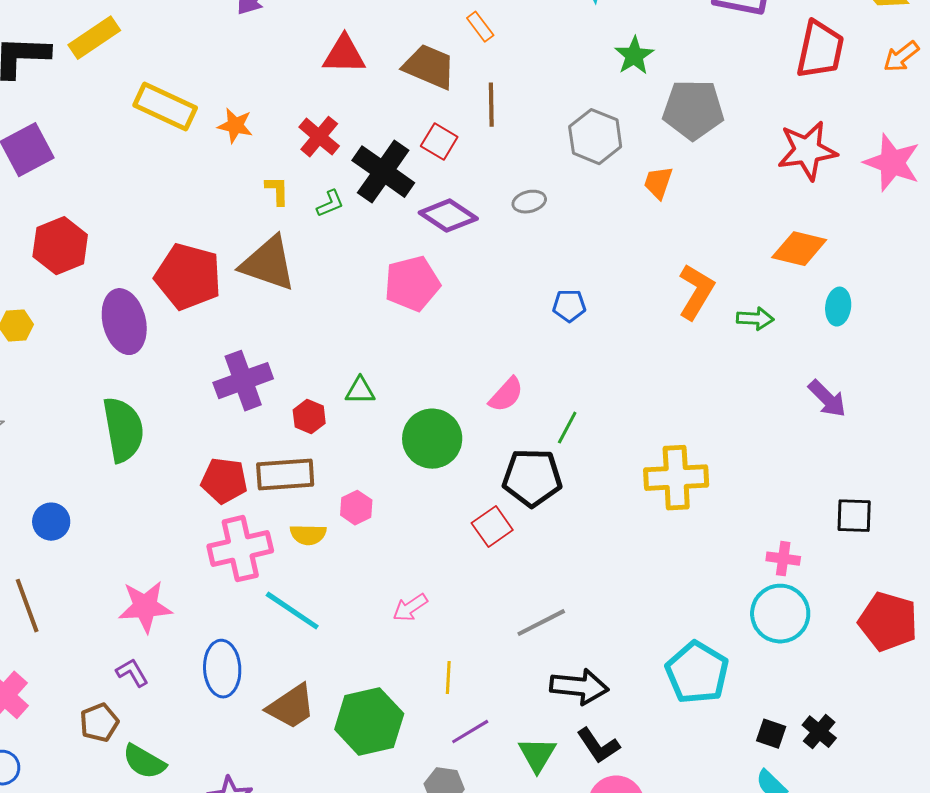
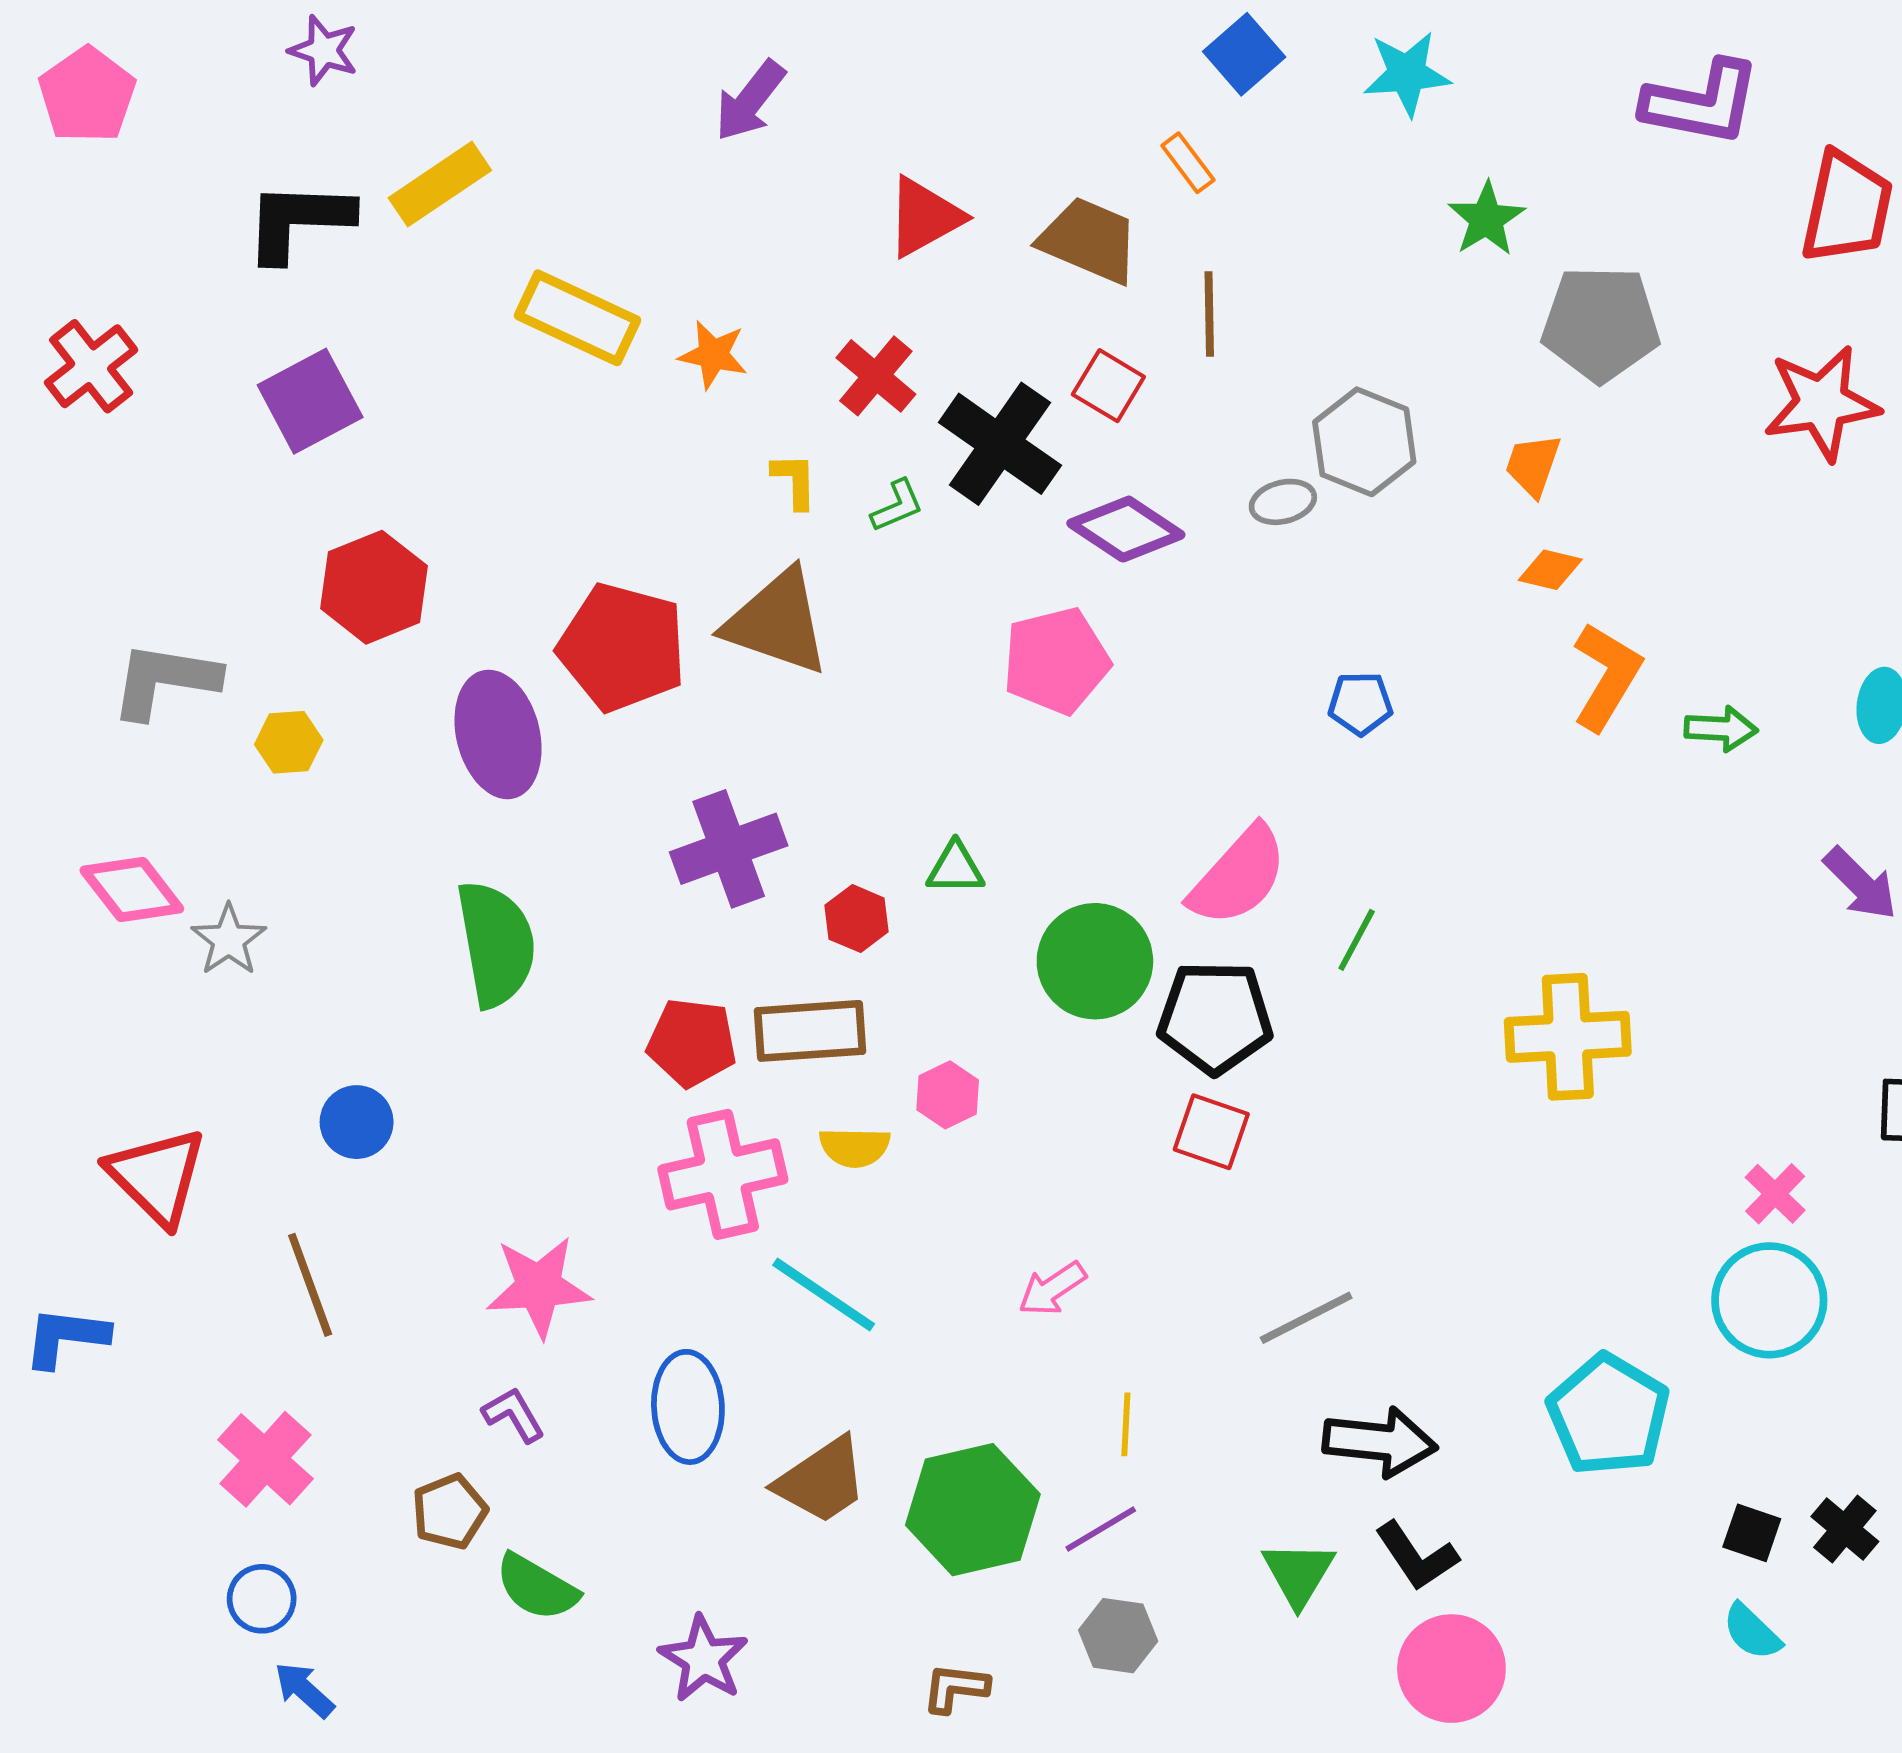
red triangle: (344, 55) -> (924, 217), turned -30
gray hexagon: (595, 137) -> (1364, 442), moved
orange diamond: (799, 249) -> (1550, 570), moved, size x0.6
pink semicircle: (506, 395) -> (1238, 876), size x1.5
black pentagon: (532, 478) -> (1215, 1017), moved
red square: (492, 527) -> (1211, 1132), turned -36
pink cross: (783, 559) -> (1775, 1194), turned 36
purple line: (470, 732) -> (1101, 1529), moved

